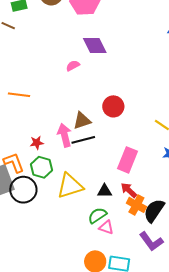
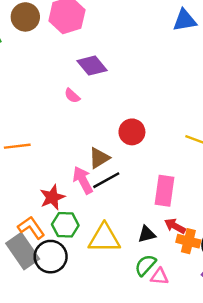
pink semicircle: (73, 66) -> (72, 96), turned -96
red star: (37, 143) -> (52, 197), size x1.5
yellow triangle: (70, 186) -> (104, 238), turned 32

